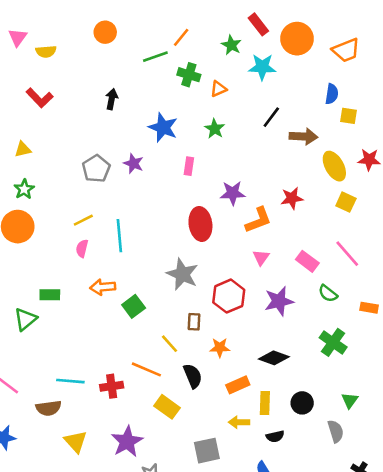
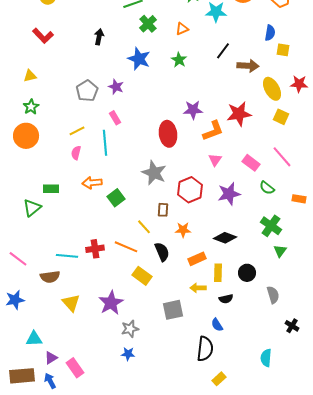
green cross: (189, 75) -> (148, 24), moved, turned 30
pink rectangle: (189, 166) -> (115, 118), moved, turned -40
red star: (292, 198) -> (239, 114), size x1.4
red cross: (112, 386) -> (95, 249), moved
green triangle: (350, 400) -> (280, 251), moved

